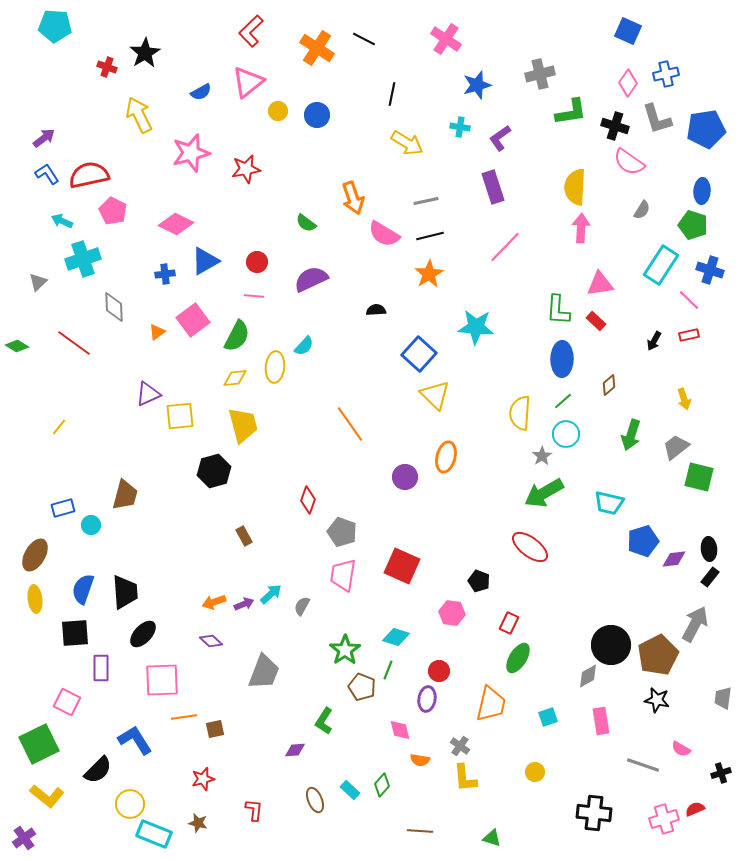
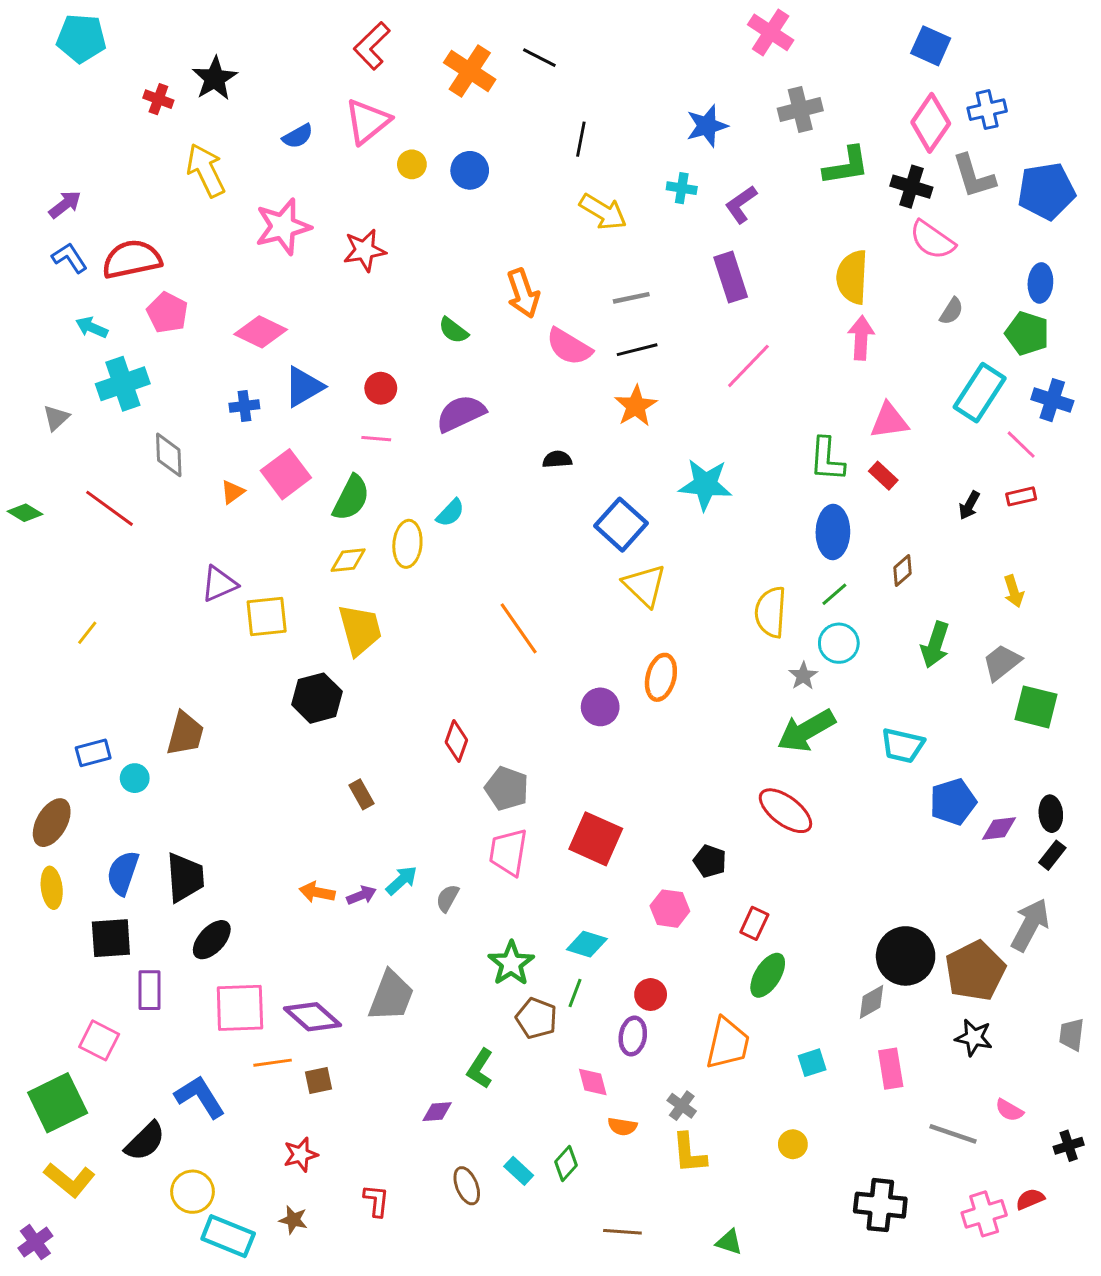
pink cross: (446, 39) -> (771, 32), moved
pink diamond: (628, 83) -> (931, 123), size x1.4
orange arrow: (214, 602) -> (317, 892), turned 30
purple diamond: (211, 641) -> (313, 1017), moved, size x1.6

